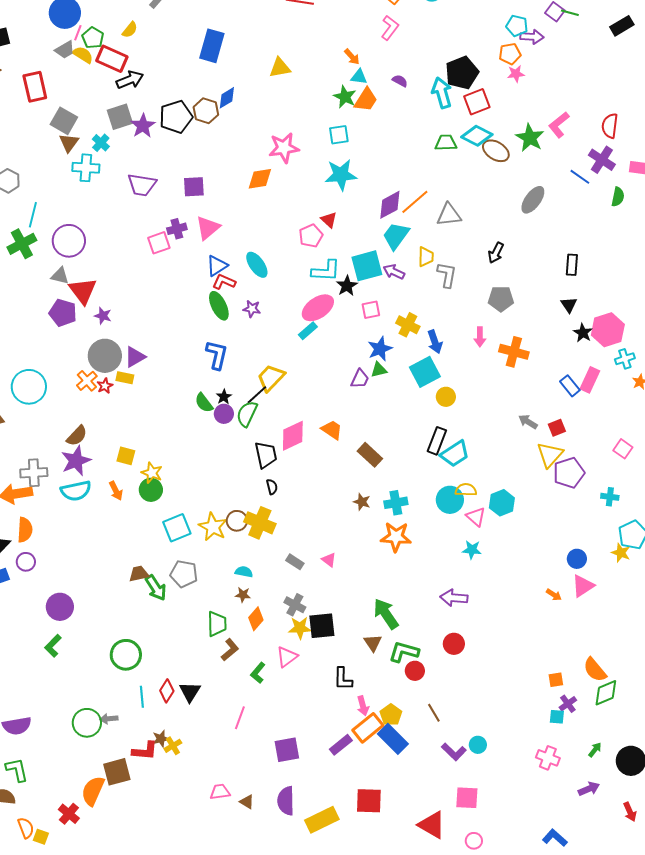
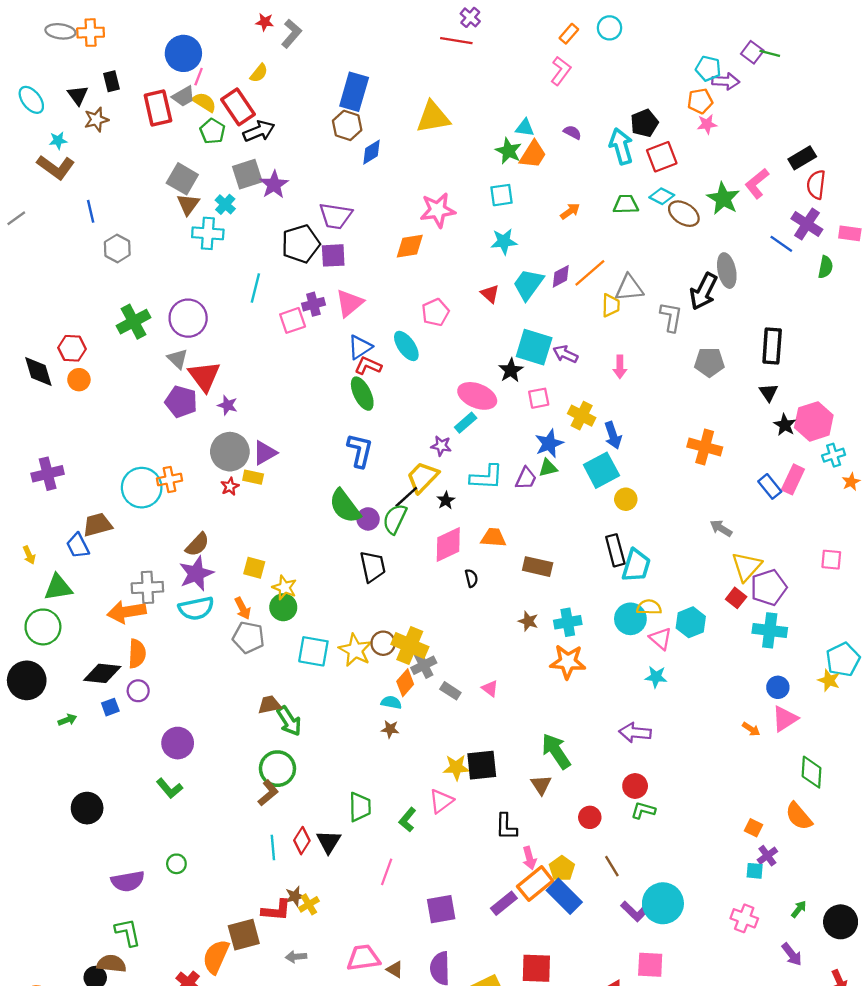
black rectangle: (622, 26) -> (802, 158), moved
green pentagon: (93, 38) -> (212, 131), moved
orange arrow: (352, 57) -> (570, 211), moved, turned -84
red rectangle: (112, 59) -> (238, 107), turned 32
yellow triangle: (280, 68) -> (433, 117), size x1.4
black pentagon: (462, 73) -> (644, 123), size x0.7
red rectangle: (35, 87) -> (158, 108), moved
brown hexagon: (206, 111) -> (347, 125), moved
black pentagon: (176, 117) -> (301, 244), moved
cyan diamond: (477, 136) -> (662, 196), size x0.7
cyan star: (341, 175) -> (504, 241), size x0.7
purple trapezoid: (142, 185) -> (336, 216), moved
gray ellipse: (533, 200) -> (727, 271), turned -48
purple diamond: (390, 205) -> (561, 276), size x0.7
cyan line: (33, 215) -> (255, 288), moved
pink pentagon: (311, 236) -> (435, 312), moved
cyan trapezoid: (396, 236) -> (528, 284), moved
black arrow: (496, 253) -> (704, 291), moved, size x1.5
yellow trapezoid: (426, 257) -> (611, 305), moved
black rectangle: (572, 265) -> (772, 346), size x1.4
cyan square: (367, 266) -> (534, 347), turned 32
cyan L-shape: (326, 271) -> (486, 477), moved
gray L-shape: (447, 275) -> (671, 317), moved
gray triangle: (60, 276) -> (178, 359), turned 30
gray pentagon: (501, 299) -> (709, 362), moved
pink ellipse: (318, 308) -> (477, 396), turned 56
purple star: (252, 309) -> (441, 446), moved
pink arrow: (480, 337) -> (620, 367), moved
orange cross: (87, 381) -> (170, 479), moved, turned 30
black star: (224, 397) -> (446, 500), moved
green semicircle: (204, 403) -> (345, 506), size x1.5
red square: (557, 428) -> (736, 598), moved, turned -30
orange trapezoid: (332, 430) -> (493, 538), turned -30
black rectangle: (437, 441) -> (615, 550), turned -36
pink square: (623, 449) -> (831, 560), turned -30
cyan trapezoid: (455, 454) -> (636, 565), turned -40
black trapezoid: (266, 455) -> (373, 567), moved
brown rectangle: (370, 455) -> (538, 567), turned -30
black semicircle: (272, 487) -> (471, 578), moved
cyan cross: (610, 497) -> (770, 630), moved, size x1.6
cyan square: (177, 528) -> (313, 651), turned 32
gray pentagon: (184, 574) -> (248, 637), moved
gray cross: (295, 605) -> (424, 665), moved, turned 35
orange diamond: (256, 619) -> (405, 683), moved
green trapezoid: (217, 624) -> (360, 807), moved
green L-shape: (53, 646) -> (170, 788), turned -85
brown L-shape: (230, 650) -> (268, 793), moved
green L-shape: (404, 652) -> (643, 810), moved, size x0.7
green circle: (126, 655) -> (277, 769), moved
orange square: (556, 680) -> (753, 828), turned 35
green diamond: (606, 693) -> (812, 772), moved, turned -64
gray arrow: (109, 719) -> (296, 957), moved
green circle: (87, 723) -> (176, 864), moved, size x0.6
cyan circle: (478, 745) -> (663, 903), size x2.0
purple arrow: (589, 789) -> (792, 954), turned 75
pink trapezoid: (220, 792) -> (363, 958), size x1.4

